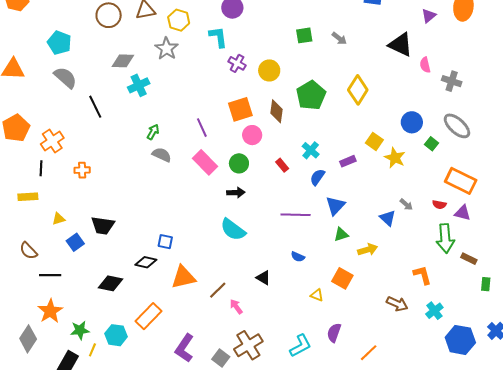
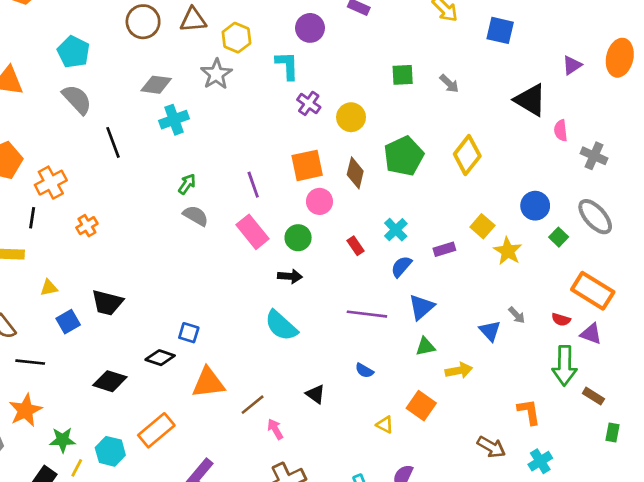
orange cross: (82, 170) -> (87, 226), turned -35

